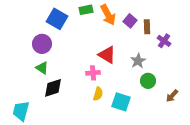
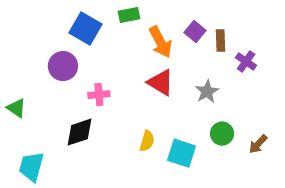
orange arrow: (108, 15) -> (161, 42), moved
green triangle: (42, 68) -> (16, 108), moved
pink cross: (93, 73) -> (99, 95), moved
green circle: (148, 81) -> (222, 134), moved

